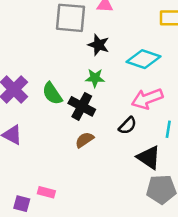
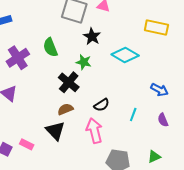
green semicircle: (52, 93) -> (50, 47), moved
pink arrow: (147, 99) -> (94, 131), moved, turned 85
black triangle: (149, 157) -> (55, 131), moved

